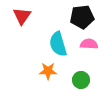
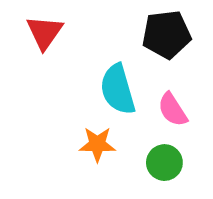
pink semicircle: (89, 44) -> (173, 110), moved, turned -126

